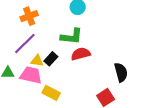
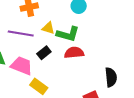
purple line: (25, 43) -> (21, 33), turned 45
yellow triangle: (37, 61) -> (48, 28), moved

